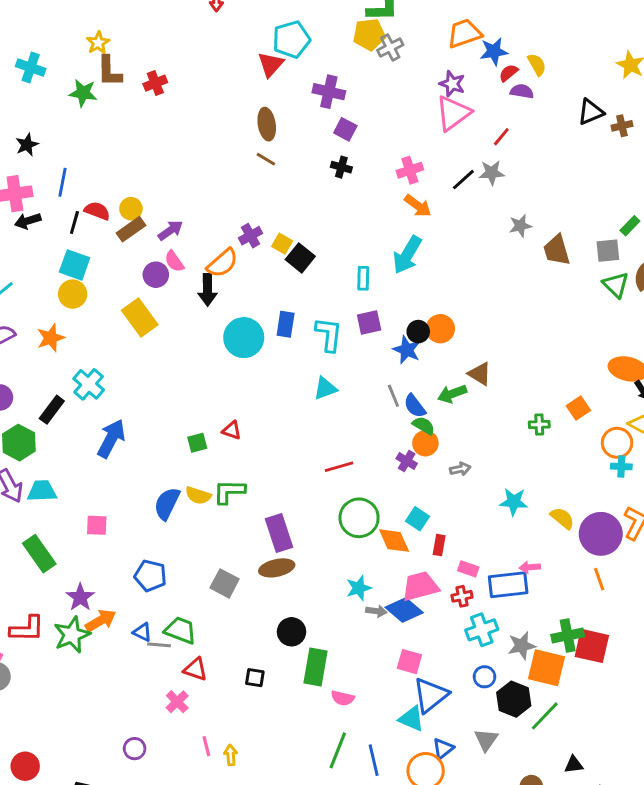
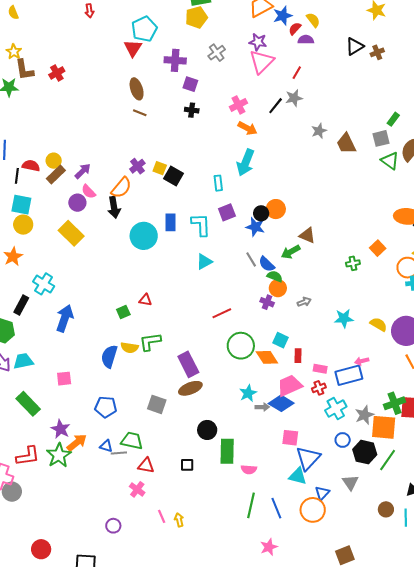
gray cross: (390, 47) -> (217, 53), moved

